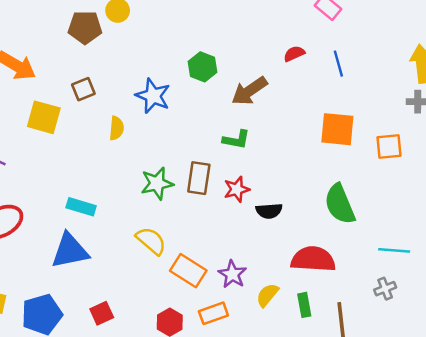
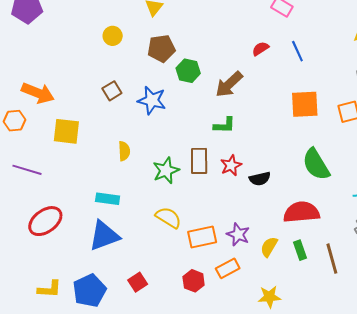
brown pentagon: (85, 27) -> (161, 48), moved
brown square: (83, 89) -> (112, 91), moved
yellow semicircle: (117, 128) -> (124, 151), moved
orange rectangle: (188, 271) -> (202, 237), turned -36

